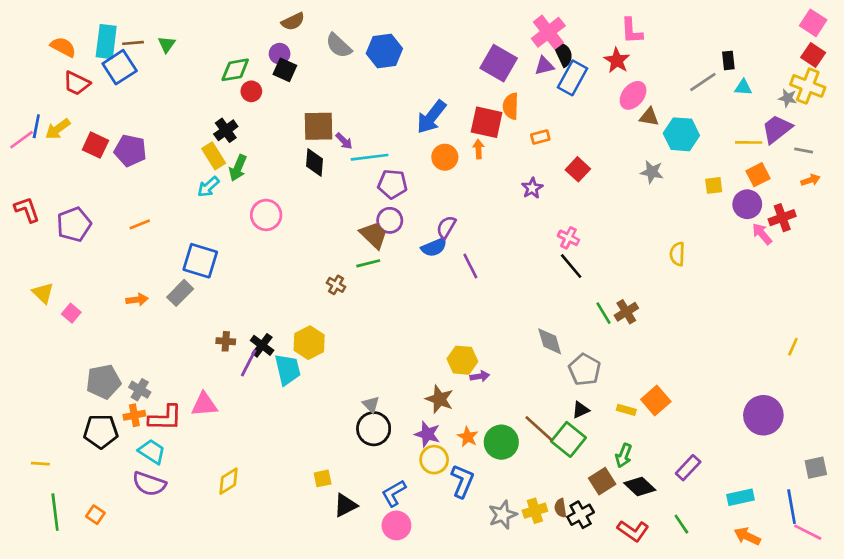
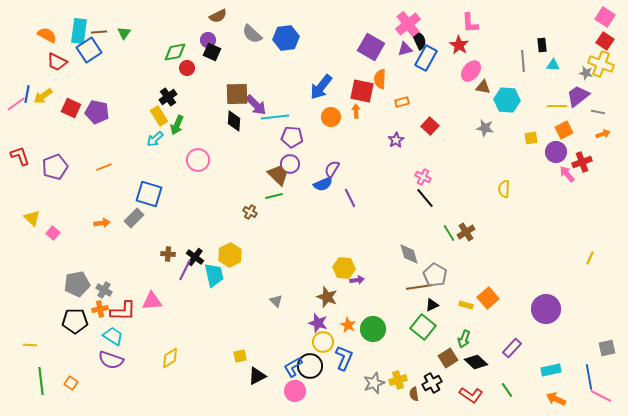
gray line: (703, 82) -> (523, 61), turned -60
purple arrow: (344, 141) -> (256, 105), size x1.6
purple circle: (763, 415) -> (546, 309), moved
black circle: (374, 429) -> (310, 366), moved
brown line: (539, 429) -> (419, 287), moved, turned -50
brown semicircle: (560, 508) -> (414, 394), moved

